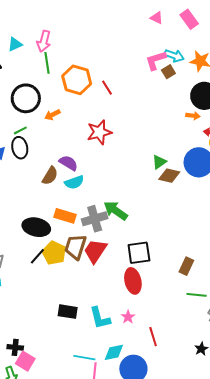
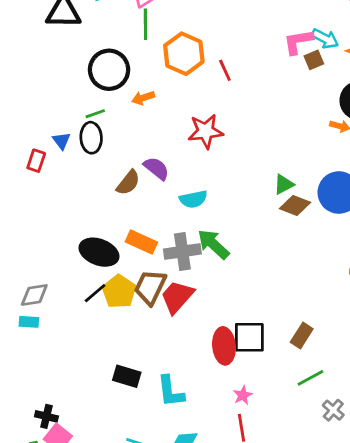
cyan semicircle: (74, 182) -> (193, 199), moved
black square: (139, 253) -> (249, 337), moved
green line: (197, 295) -> (310, 378), turned -42
pink star: (128, 317) -> (243, 395), moved

